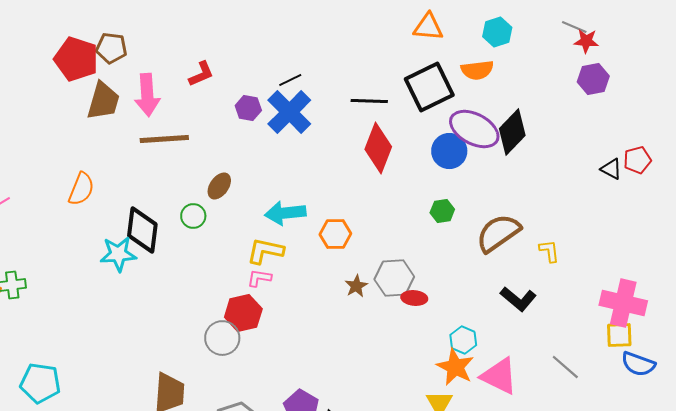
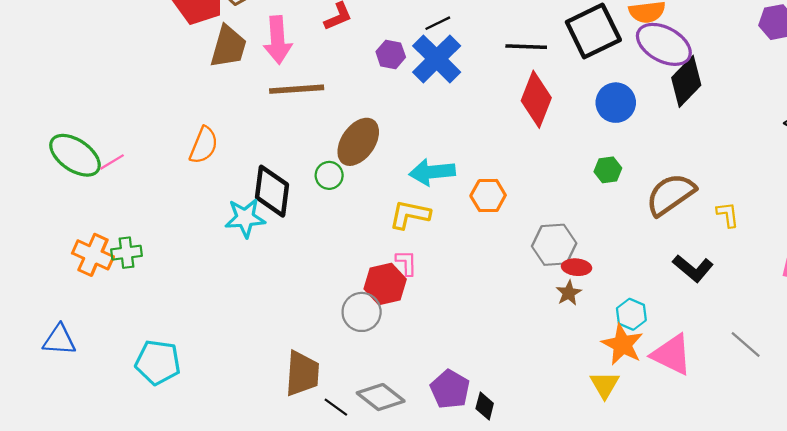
purple ellipse: (474, 129) -> (664, 44), moved
brown ellipse: (219, 186) -> (358, 142), size x1.6
pink L-shape: (259, 278) -> (406, 263), moved, turned 80
brown star: (356, 286) -> (569, 293), moved

